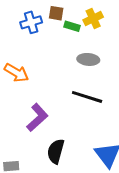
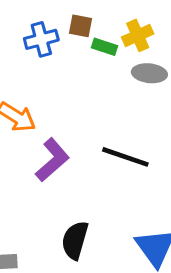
gray ellipse: (88, 59) -> (149, 73), moved
purple L-shape: (37, 117) -> (52, 160), moved

